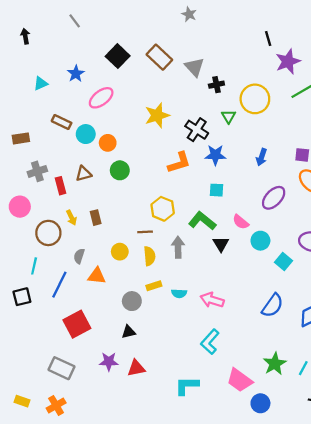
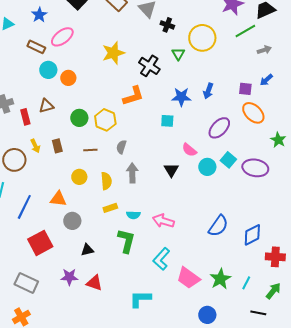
black cross: (216, 85) -> (167, 25), turned 32
brown rectangle: (62, 122) -> (36, 47), moved
blue star: (215, 155) -> (181, 97), moved
green circle: (120, 170) -> (79, 118), moved
yellow hexagon: (163, 209) -> (105, 120), moved
green L-shape: (202, 221) -> (126, 241), moved, turned 65
brown line: (145, 232) -> (90, 150), moved
gray semicircle: (79, 256) -> (121, 147), moved
cyan square: (284, 262) -> (228, 160), moved
gray circle: (132, 301) -> (72, 221), moved
red triangle: (136, 368) -> (94, 283), turned 30
pink trapezoid: (240, 380) -> (188, 278), moved

